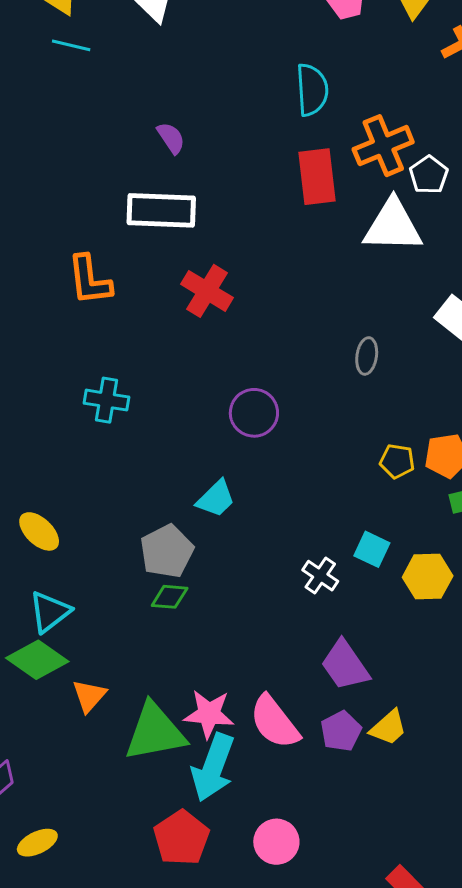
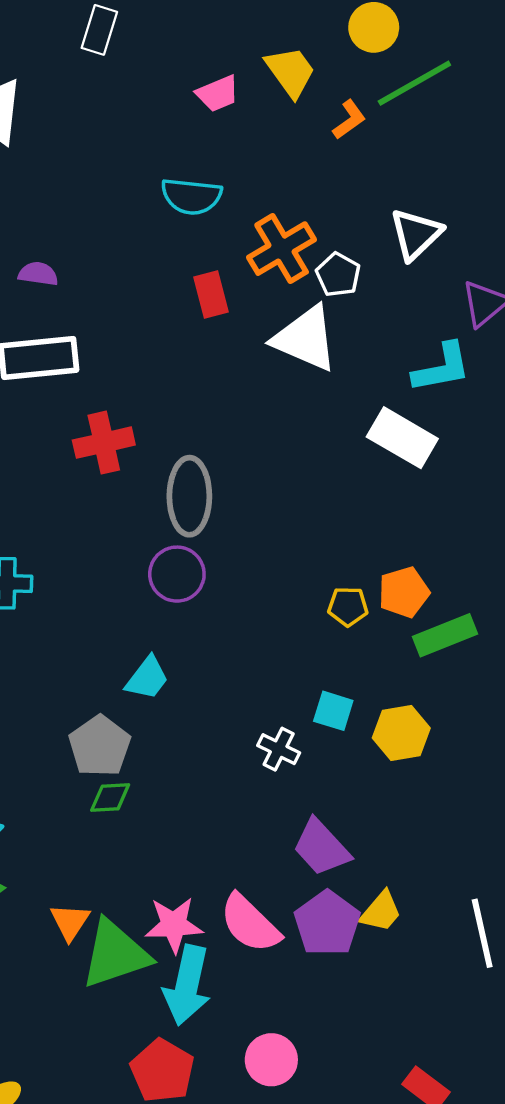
cyan semicircle: (312, 90) -> (191, 196), turned 108
purple semicircle: (171, 138) -> (38, 274), turned -40
red rectangle: (317, 177) -> (211, 295), size x0.7
white triangle: (393, 226) -> (305, 339), turned 30
red cross: (207, 291) -> (104, 443), turned -36
gray ellipse: (367, 356) -> (189, 496), moved, size x1.8
orange triangle: (89, 696) -> (70, 922), moved
purple pentagon: (341, 731) -> (327, 923), size x1.4

